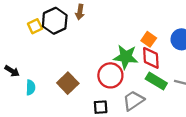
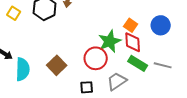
yellow square: (35, 26) -> (14, 13), moved, turned -32
green star: (126, 57) -> (110, 41), turned -30
cyan semicircle: (31, 87) -> (23, 69), size x1.6

